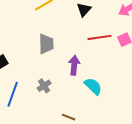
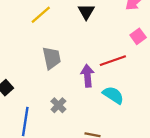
red line: (100, 37) -> (113, 61), moved

